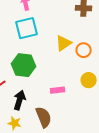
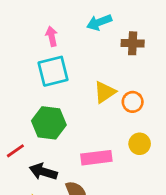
pink rectangle: (58, 90) -> (96, 158), size x1.5
black arrow: (20, 100) -> (43, 172), turned -90

